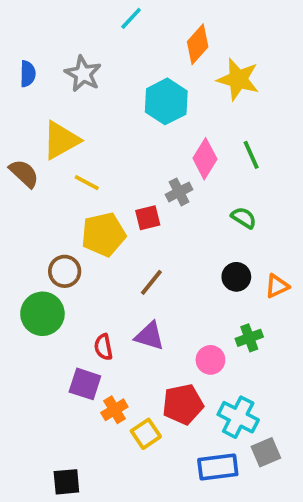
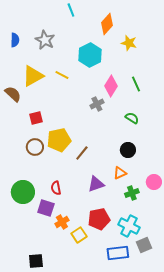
cyan line: (131, 18) -> (71, 10), turned -64
yellow star: (238, 79) -> (129, 43), size x0.7
yellow line: (87, 183) -> (62, 75), moved
red square: (148, 218) -> (36, 118), moved
yellow pentagon: (103, 234) -> (59, 140), moved
orange triangle: (277, 286) -> (120, 173), moved
green circle: (42, 314) -> (23, 192), moved
purple triangle: (150, 336) -> (96, 184), moved, turned -36
green cross: (249, 338) -> (132, 193), moved
pink circle: (210, 360) -> (154, 182), moved

